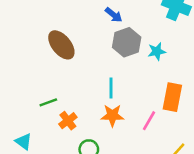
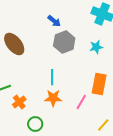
cyan star: (157, 51) -> (96, 47), moved

